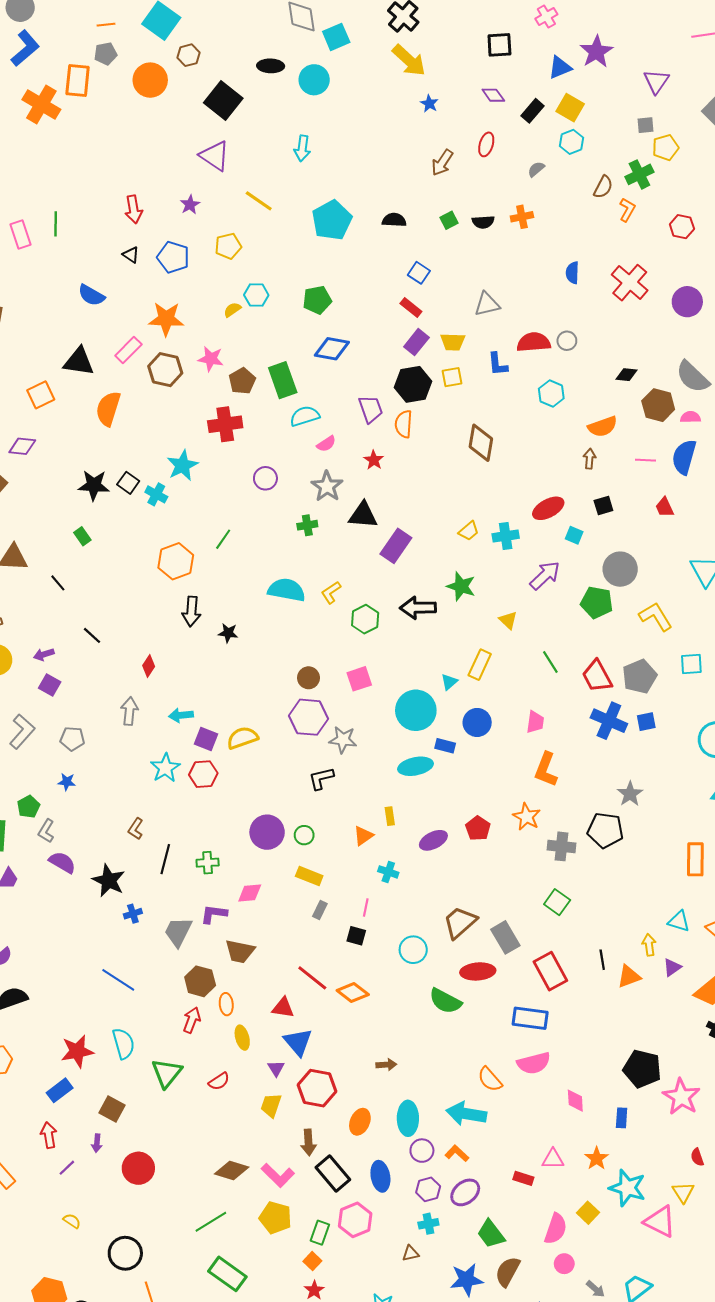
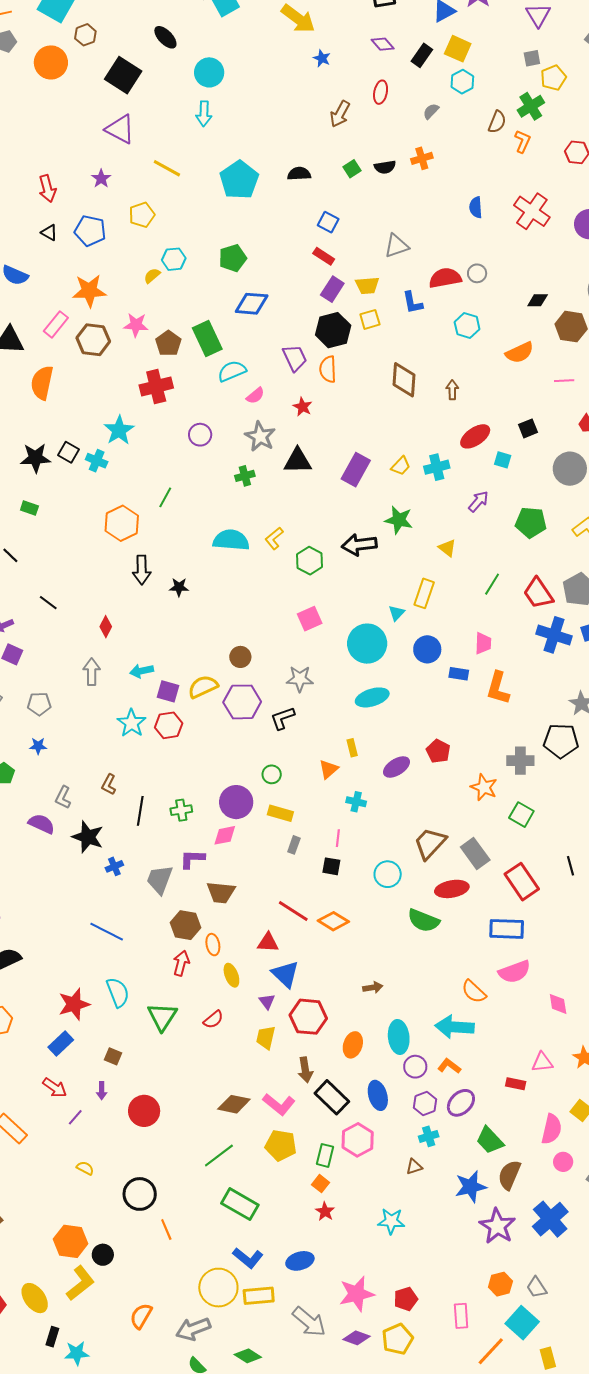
black ellipse: (271, 66) -> (165, 37), turned 50
cyan circle: (314, 80) -> (209, 72), moved
brown arrow: (590, 459) -> (452, 390), moved
green rectangle: (82, 536) -> (29, 508), turned -30
purple rectangle: (396, 546) -> (356, 470), moved
gray circle: (620, 569) -> (570, 469), moved
purple arrow: (545, 575) -> (478, 501), size x0.7
green line: (550, 662) -> (492, 584), turned 70
brown circle: (309, 678) -> (240, 657), moved
purple hexagon: (308, 717) -> (242, 702), moved
blue rectangle: (445, 746) -> (459, 674), moved
orange star: (527, 817) -> (484, 787), moved
gray L-shape: (46, 831) -> (63, 797), moved
purple circle: (267, 832) -> (236, 802), moved
brown square: (112, 1109) -> (113, 1056), size x0.7
red arrow: (49, 1135) -> (55, 1088), turned 140

